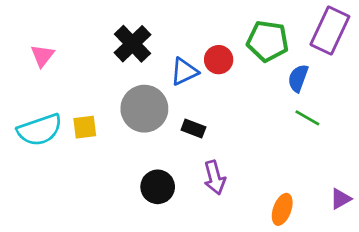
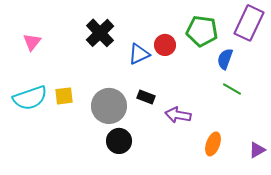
gray circle: (144, 109) -> (109, 106), moved
purple arrow: (215, 178) -> (178, 115), moved, turned 115
orange ellipse: (282, 209) -> (213, 144), moved

